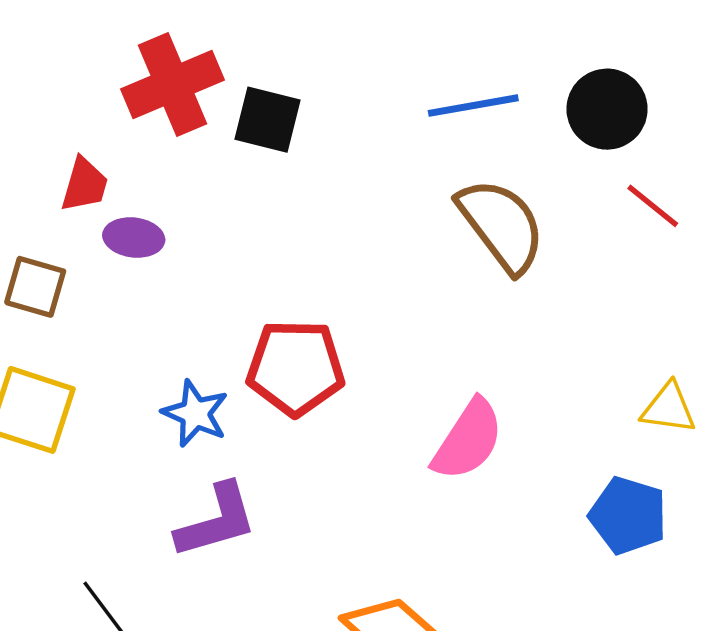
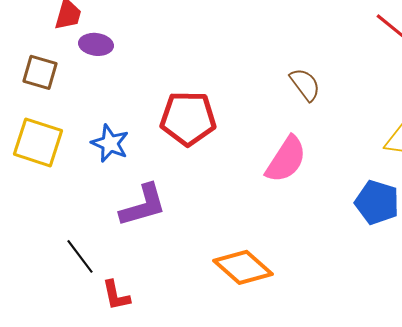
brown semicircle: (501, 225) -> (305, 84), moved, size x0.6
blue star: (195, 413) -> (110, 143), moved

